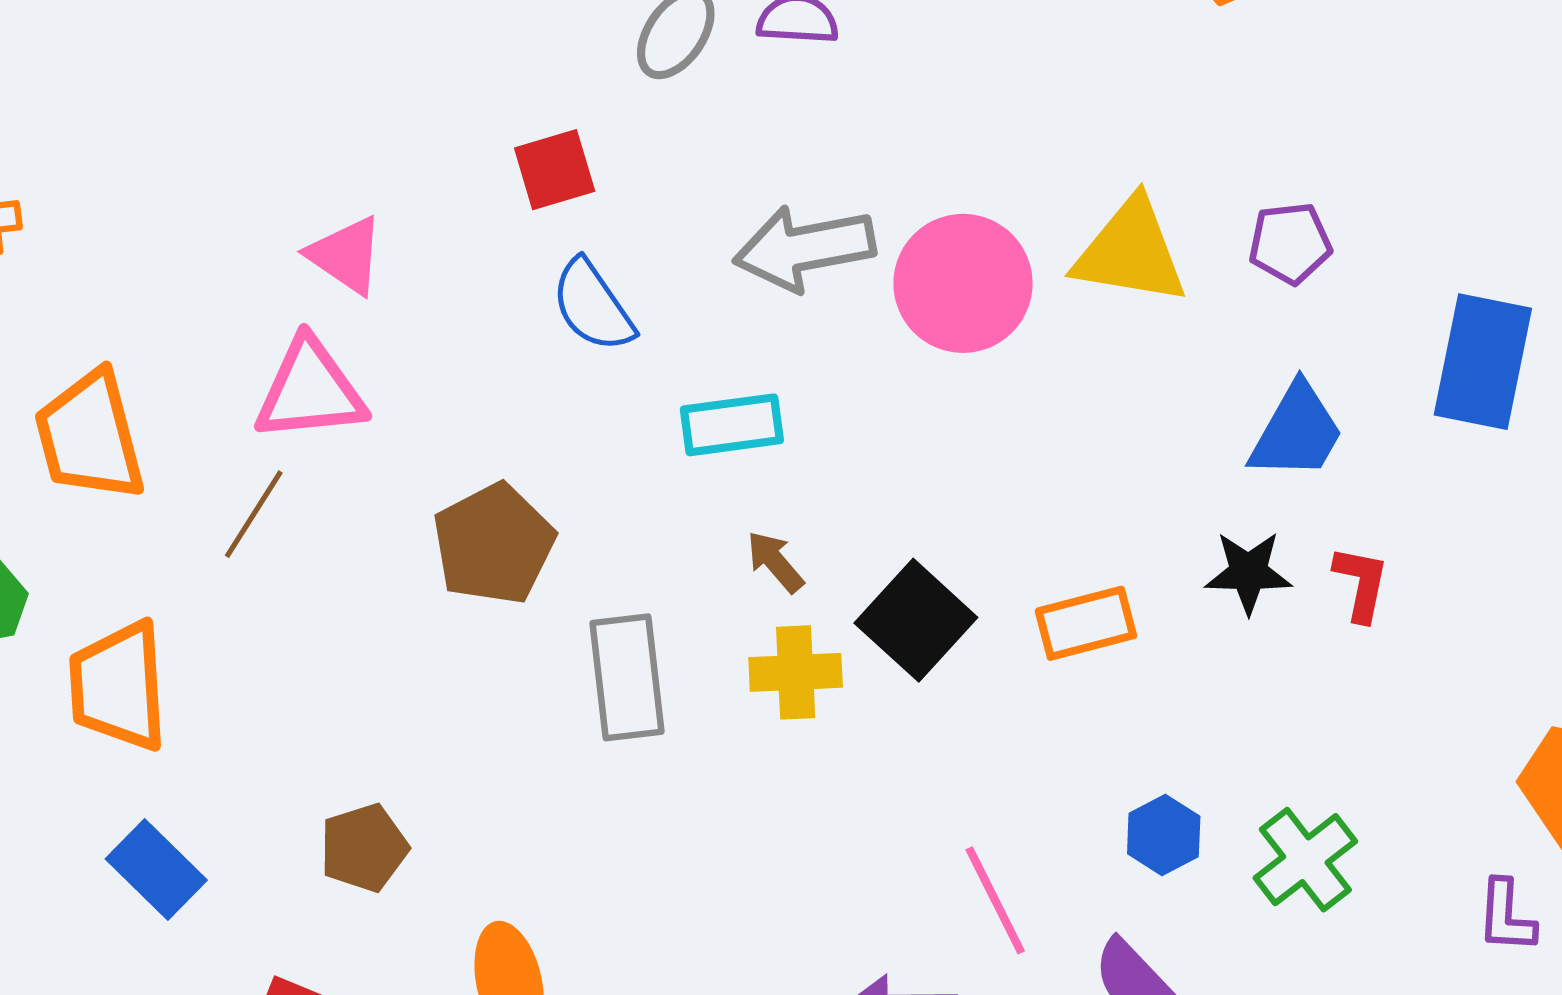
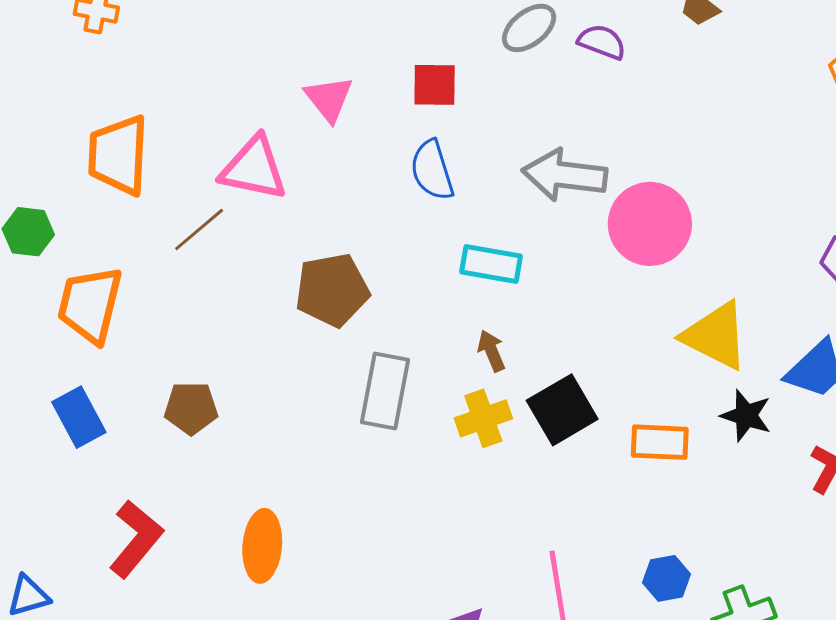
yellow triangle: (1130, 252) -> (715, 336), moved
pink triangle: (346, 255) -> (329, 99), moved
black star: (1248, 572) -> (746, 416), moved
yellow cross: (796, 672) -> (483, 418), turned -34
brown pentagon: (364, 848) -> (191, 408), moved

